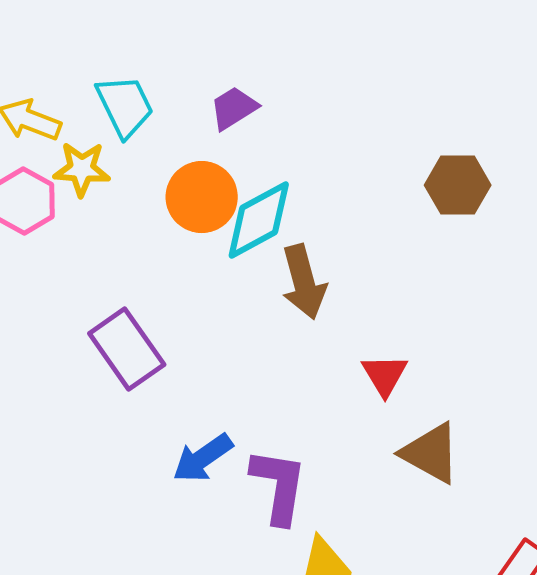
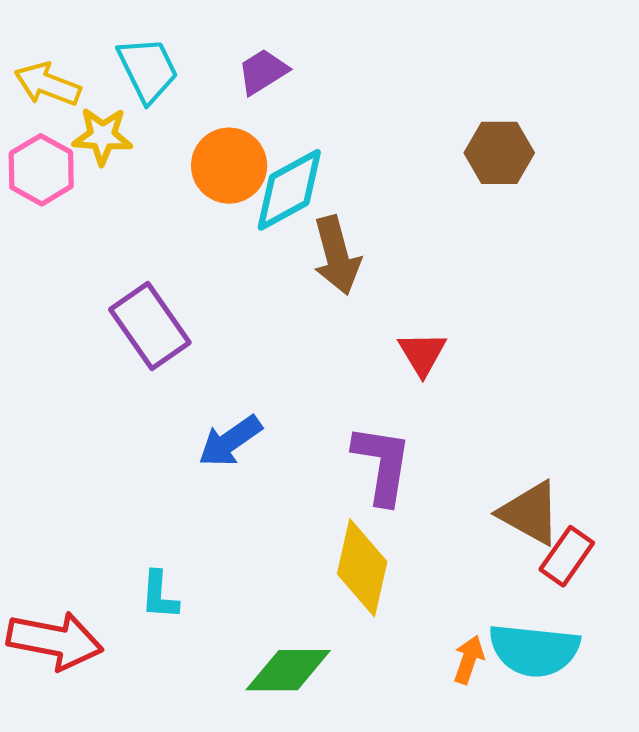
brown triangle: (431, 453) -> (530, 513), moved
purple L-shape: (279, 486) -> (382, 464), moved

